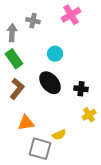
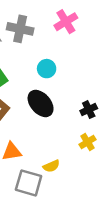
gray cross: (33, 21) -> (20, 29), size x1.5
black cross: (81, 89) -> (89, 110), moved, turned -32

